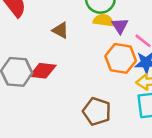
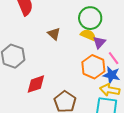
red diamond: (43, 71) -> (36, 84), moved, turned -40

